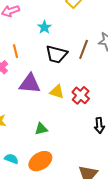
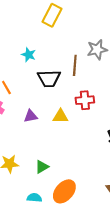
purple triangle: (30, 84) -> (31, 116), size x0.6
red cross: (81, 95) -> (85, 100), moved, turned -30
green triangle: (41, 129) -> (42, 167), moved

